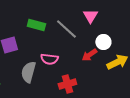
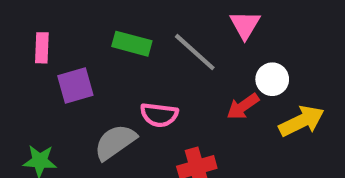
gray semicircle: (28, 72) -> (115, 142), turned 40

